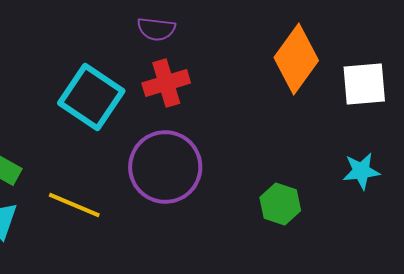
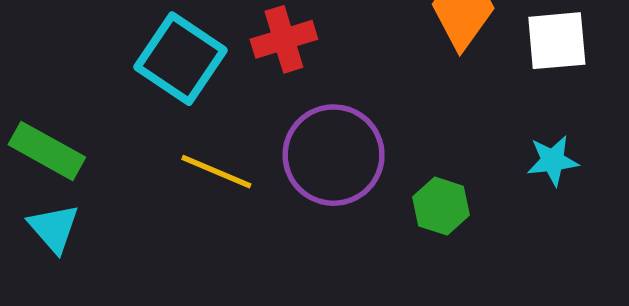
purple circle: (165, 167) -> (334, 155), moved
yellow line: (74, 205) -> (216, 172), moved

